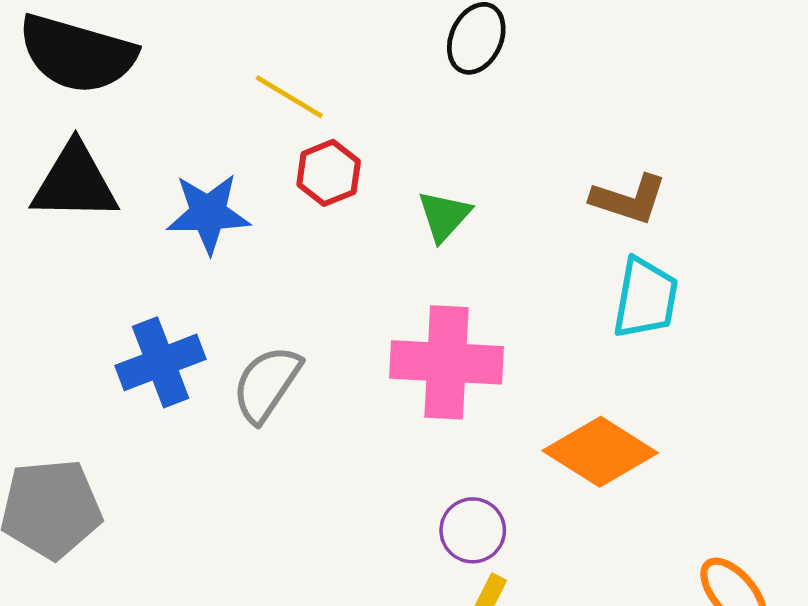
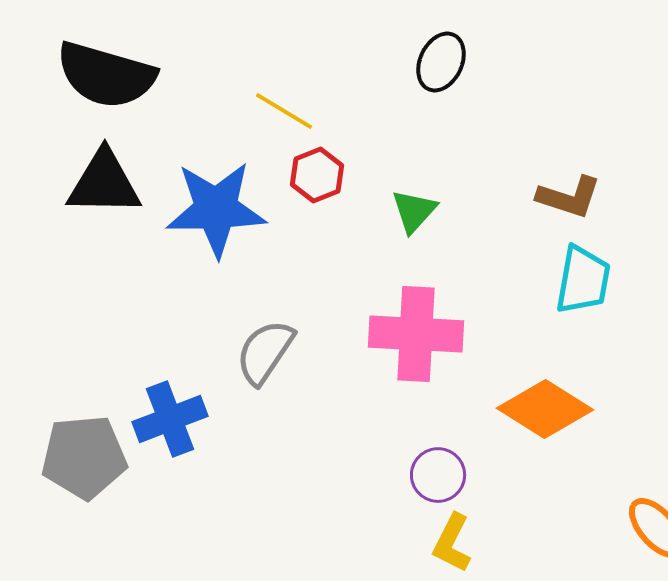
blue star: (208, 213) -> (216, 209), size x1.4
blue cross: (161, 362) -> (170, 419), moved

